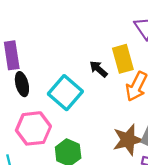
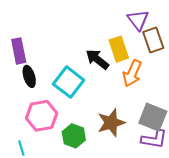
black arrow: (98, 69) -> (97, 59), size x1.4
brown star: (128, 140) -> (111, 123), moved

